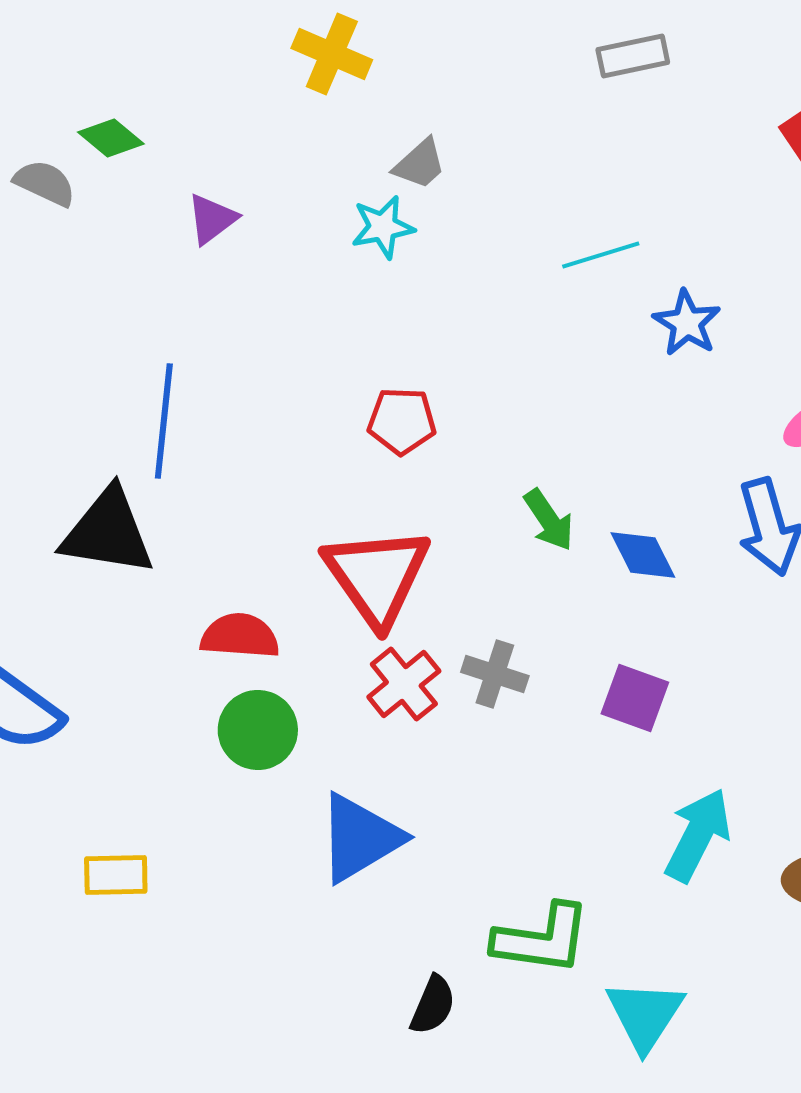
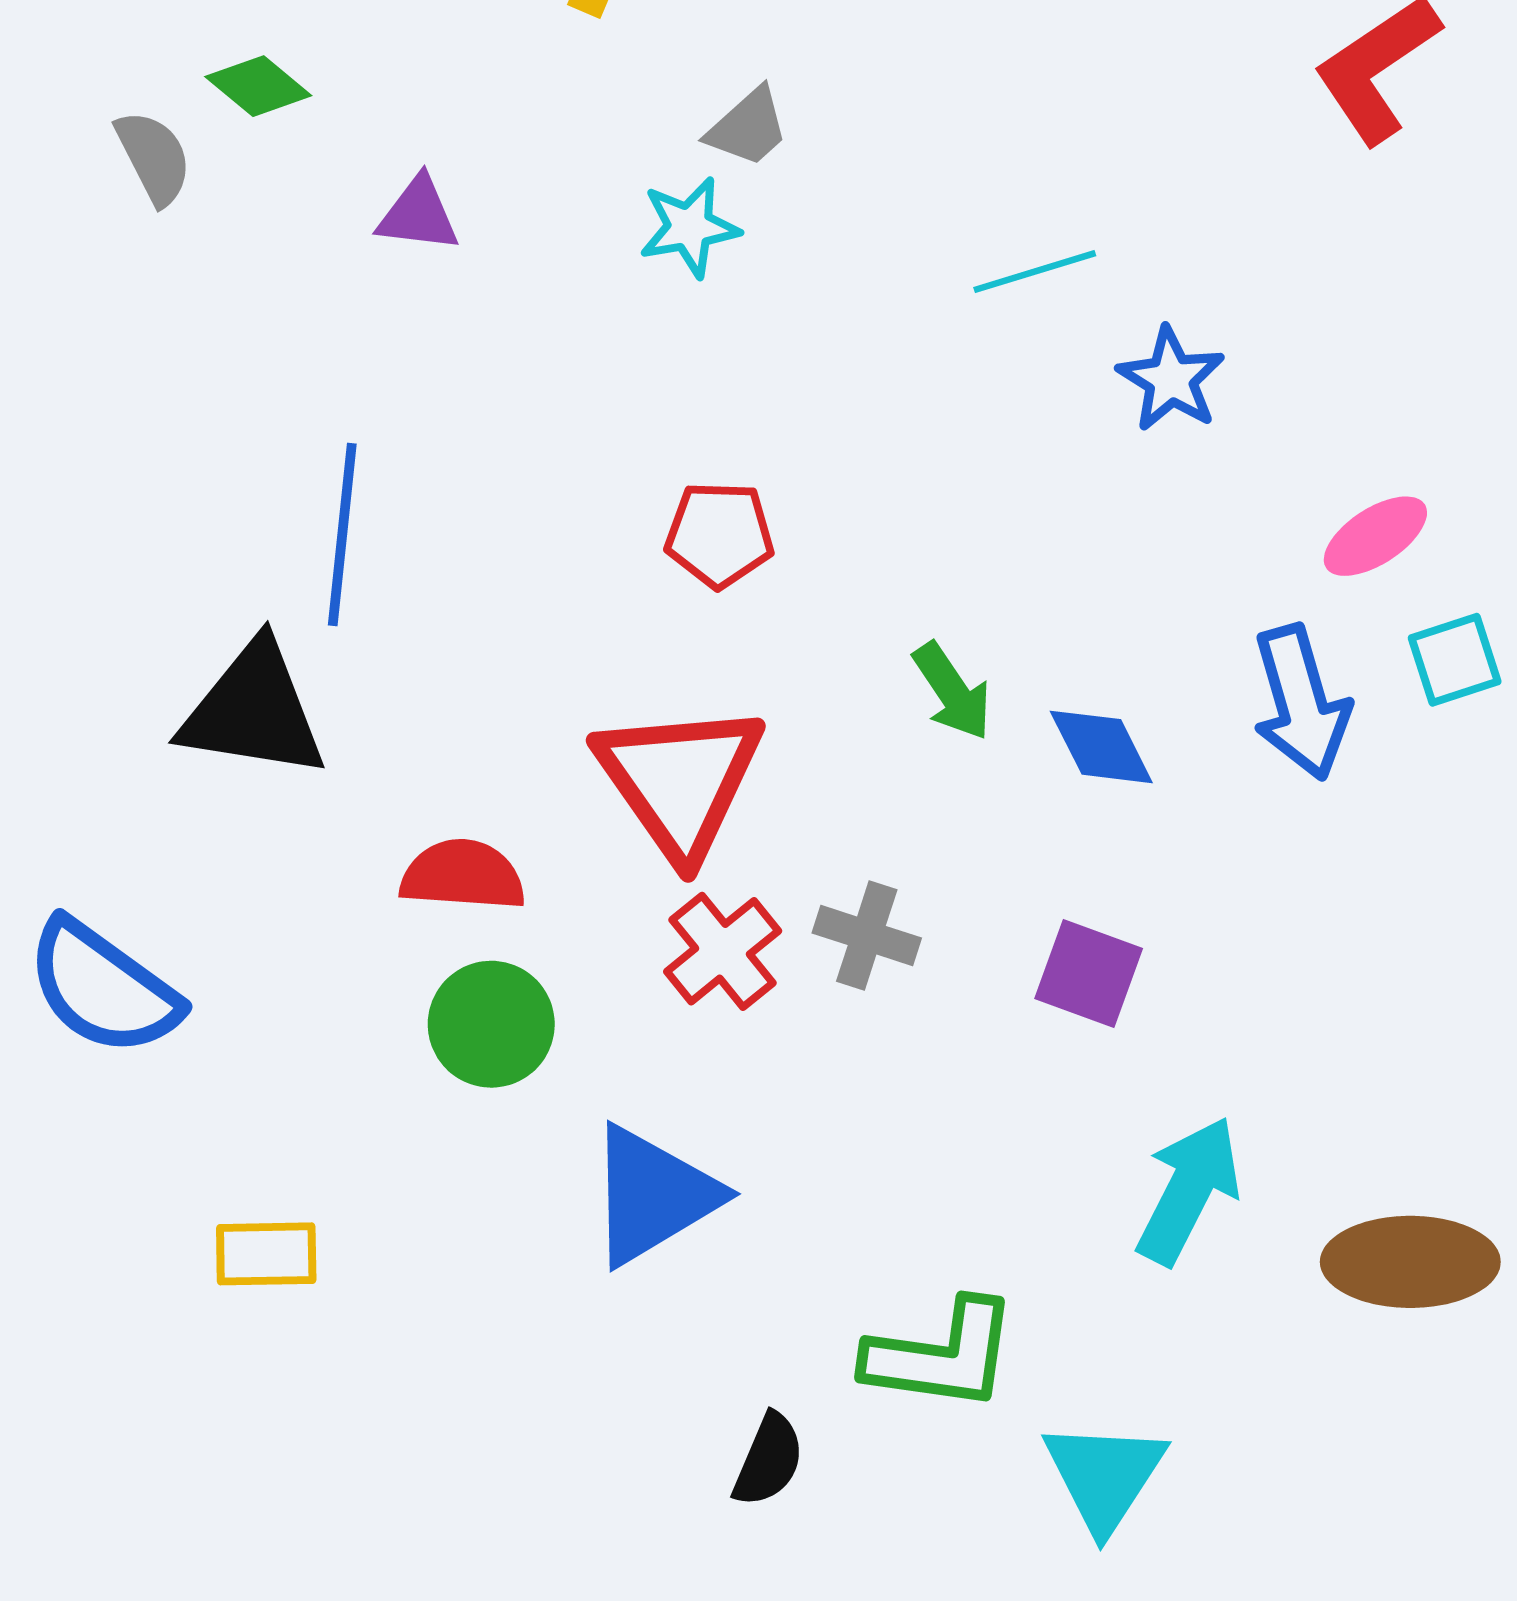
gray semicircle: (45, 183) -> (154, 157), turned 38
purple triangle: (212, 219) -> (418, 214), turned 44

